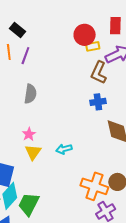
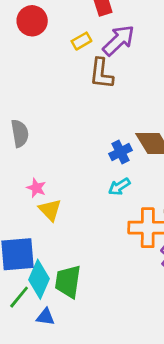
red circle: (85, 35) -> (32, 21), moved
blue cross: (98, 102) -> (120, 152), moved
cyan arrow: (64, 149) -> (119, 187), moved

